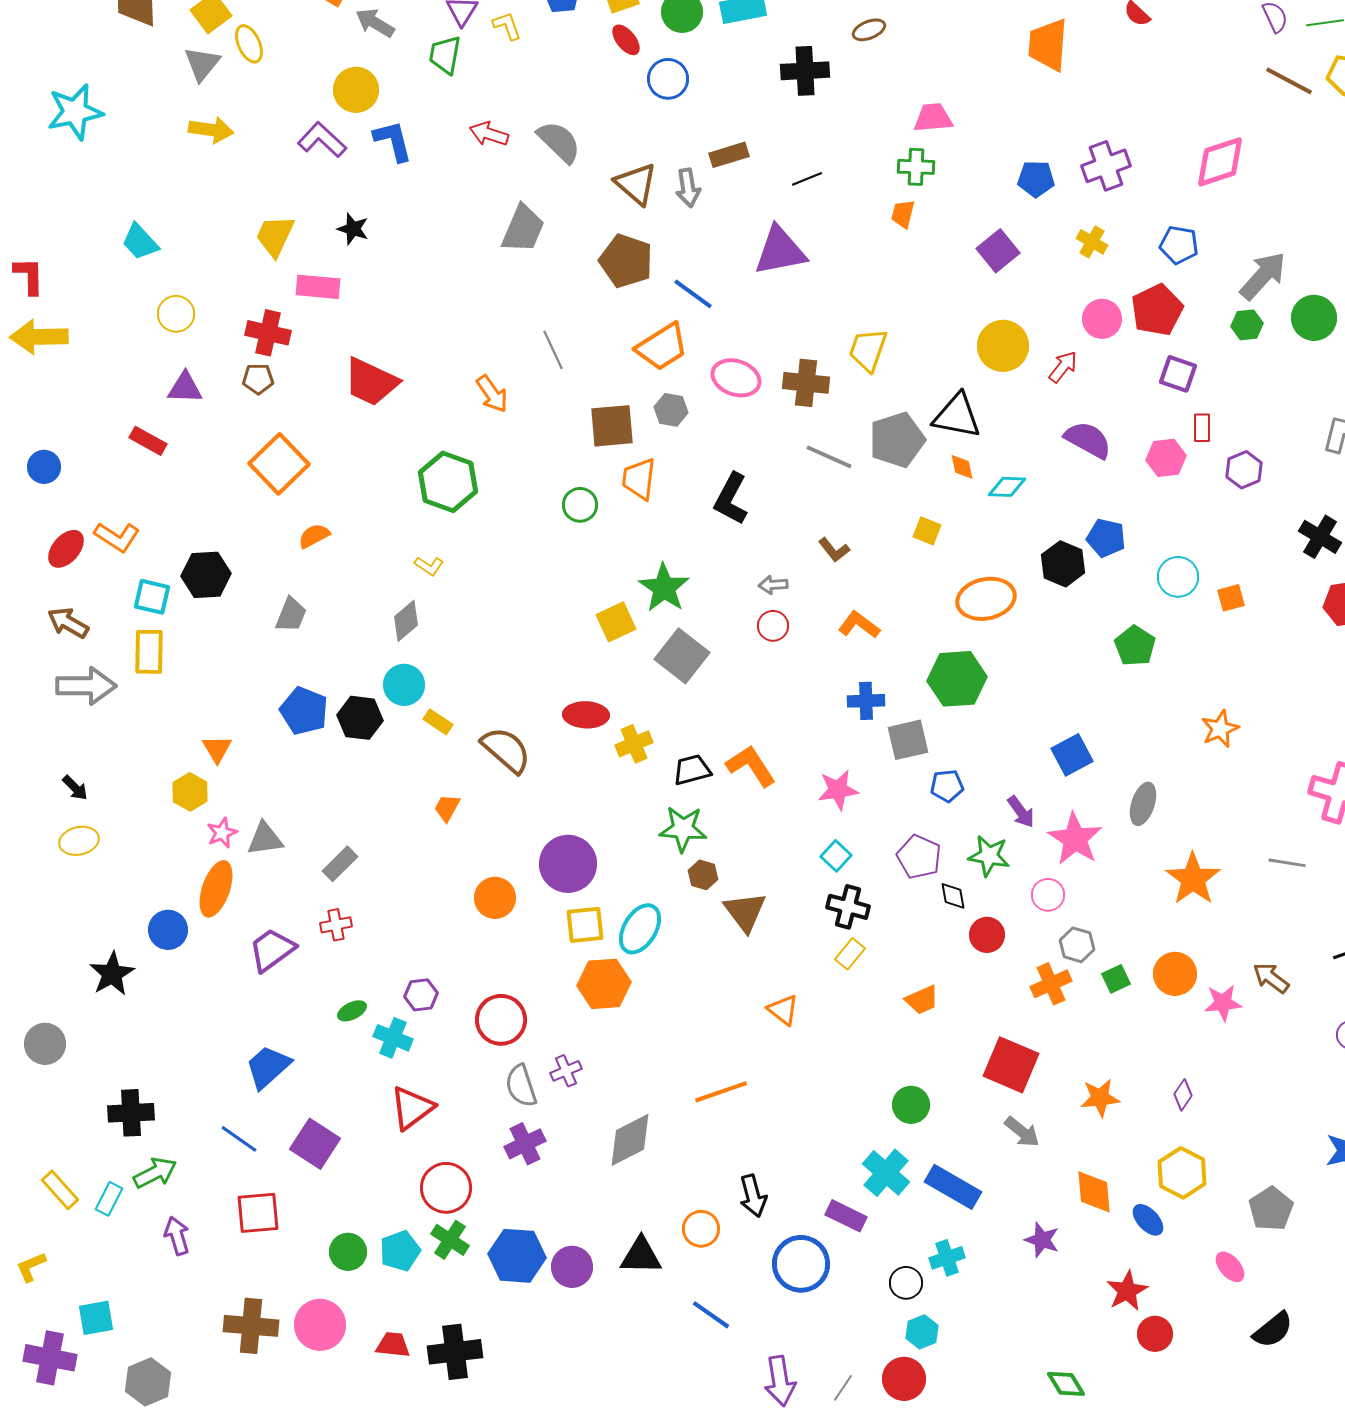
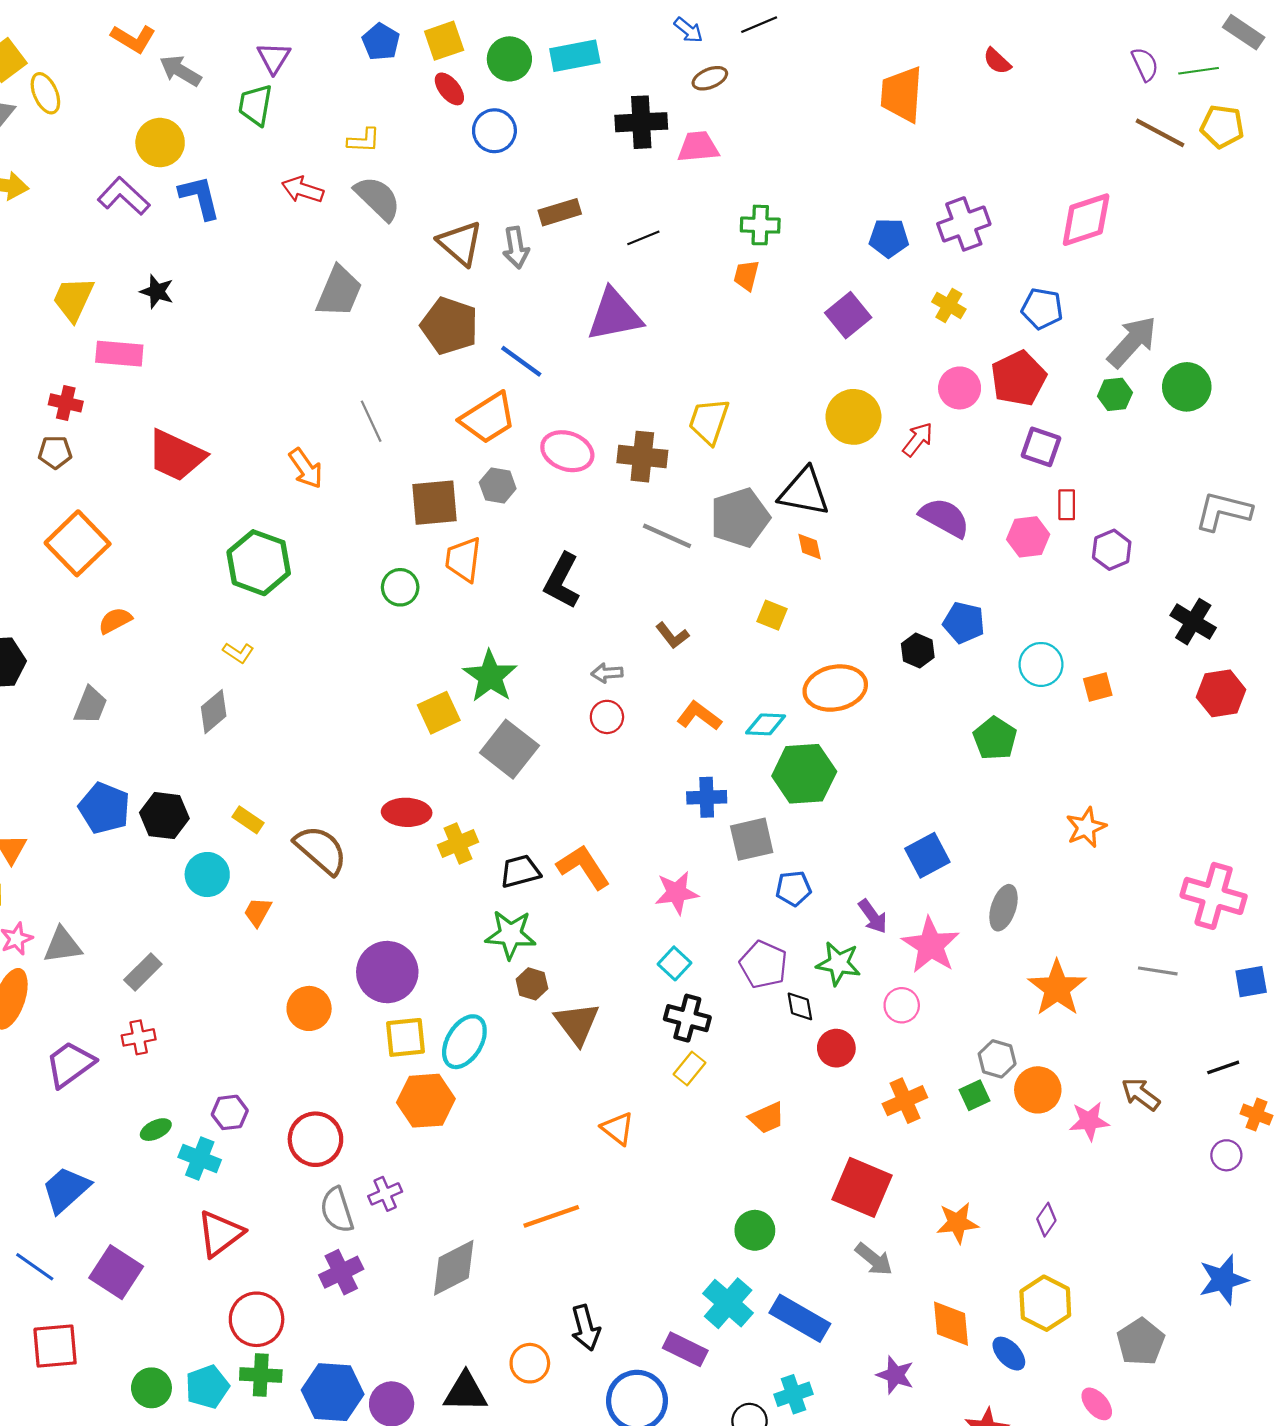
yellow L-shape: (507, 26) -> (364, 140), moved, turned 112
pink trapezoid: (933, 118) -> (698, 147), moved
red cross: (268, 333) -> (66, 403), size x0.7
cyan diamond: (1007, 487) -> (766, 724), moved
black hexagon: (1063, 564) -> (918, 651), size x0.7
cyan circle: (404, 685) -> (207, 875), moved
gray hexagon: (1077, 945) -> (997, 1059), moved
green cross: (450, 1240) -> (261, 1375), turned -30

